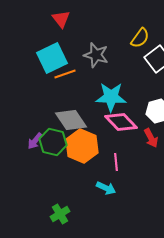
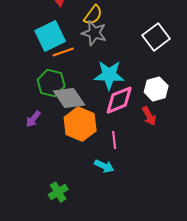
yellow semicircle: (140, 38) -> (93, 15), moved
pink diamond: (121, 122) -> (119, 100), turned -68
green hexagon: (53, 142) -> (51, 83), moved

